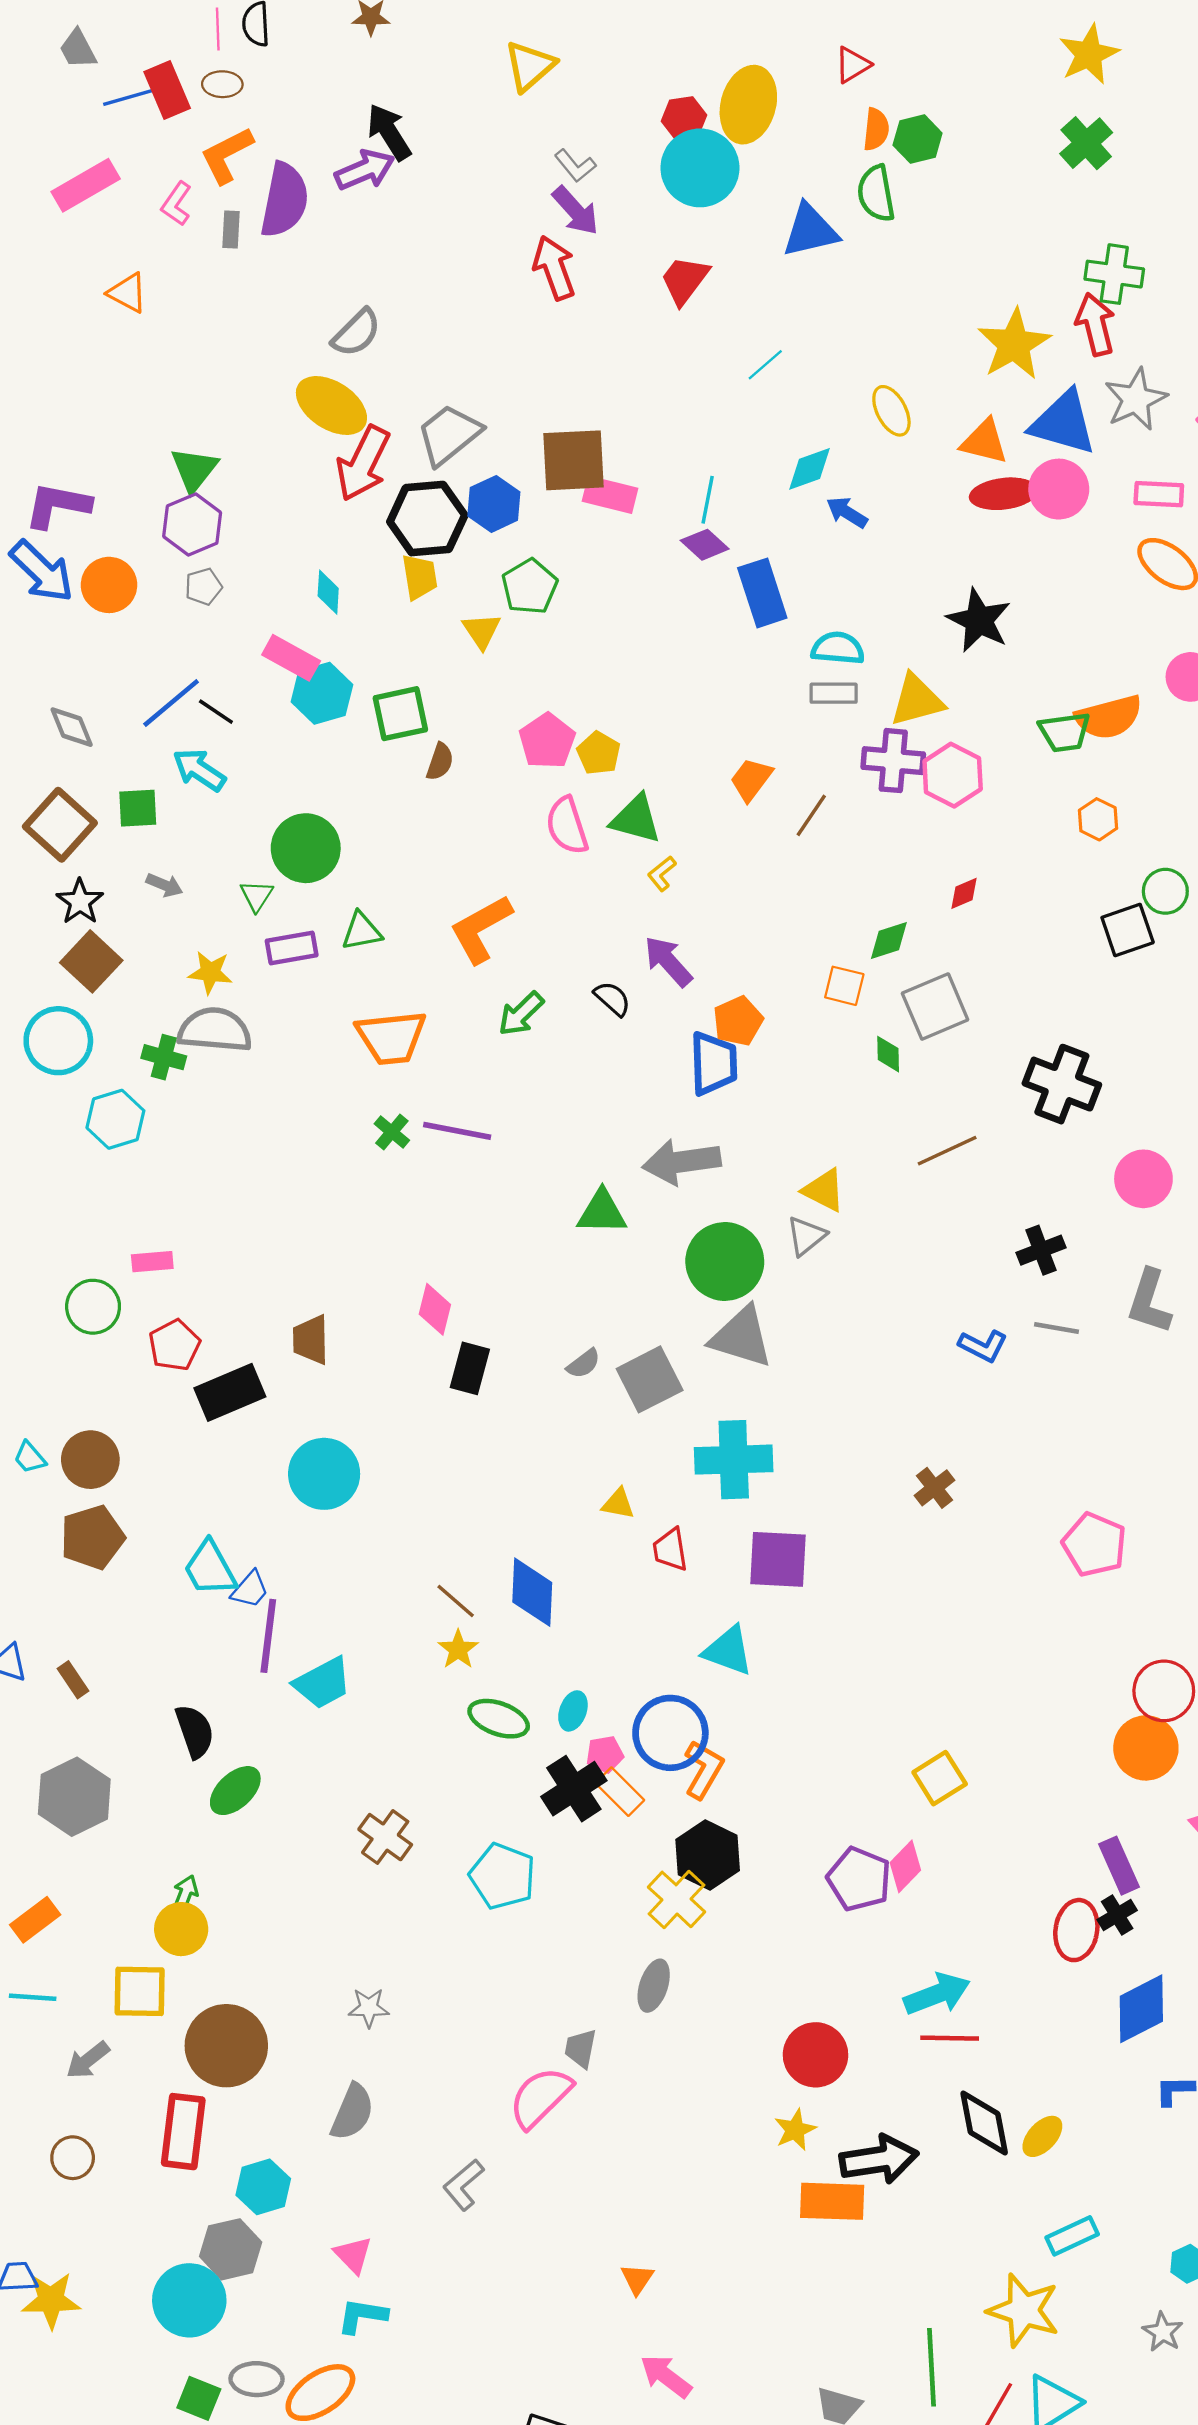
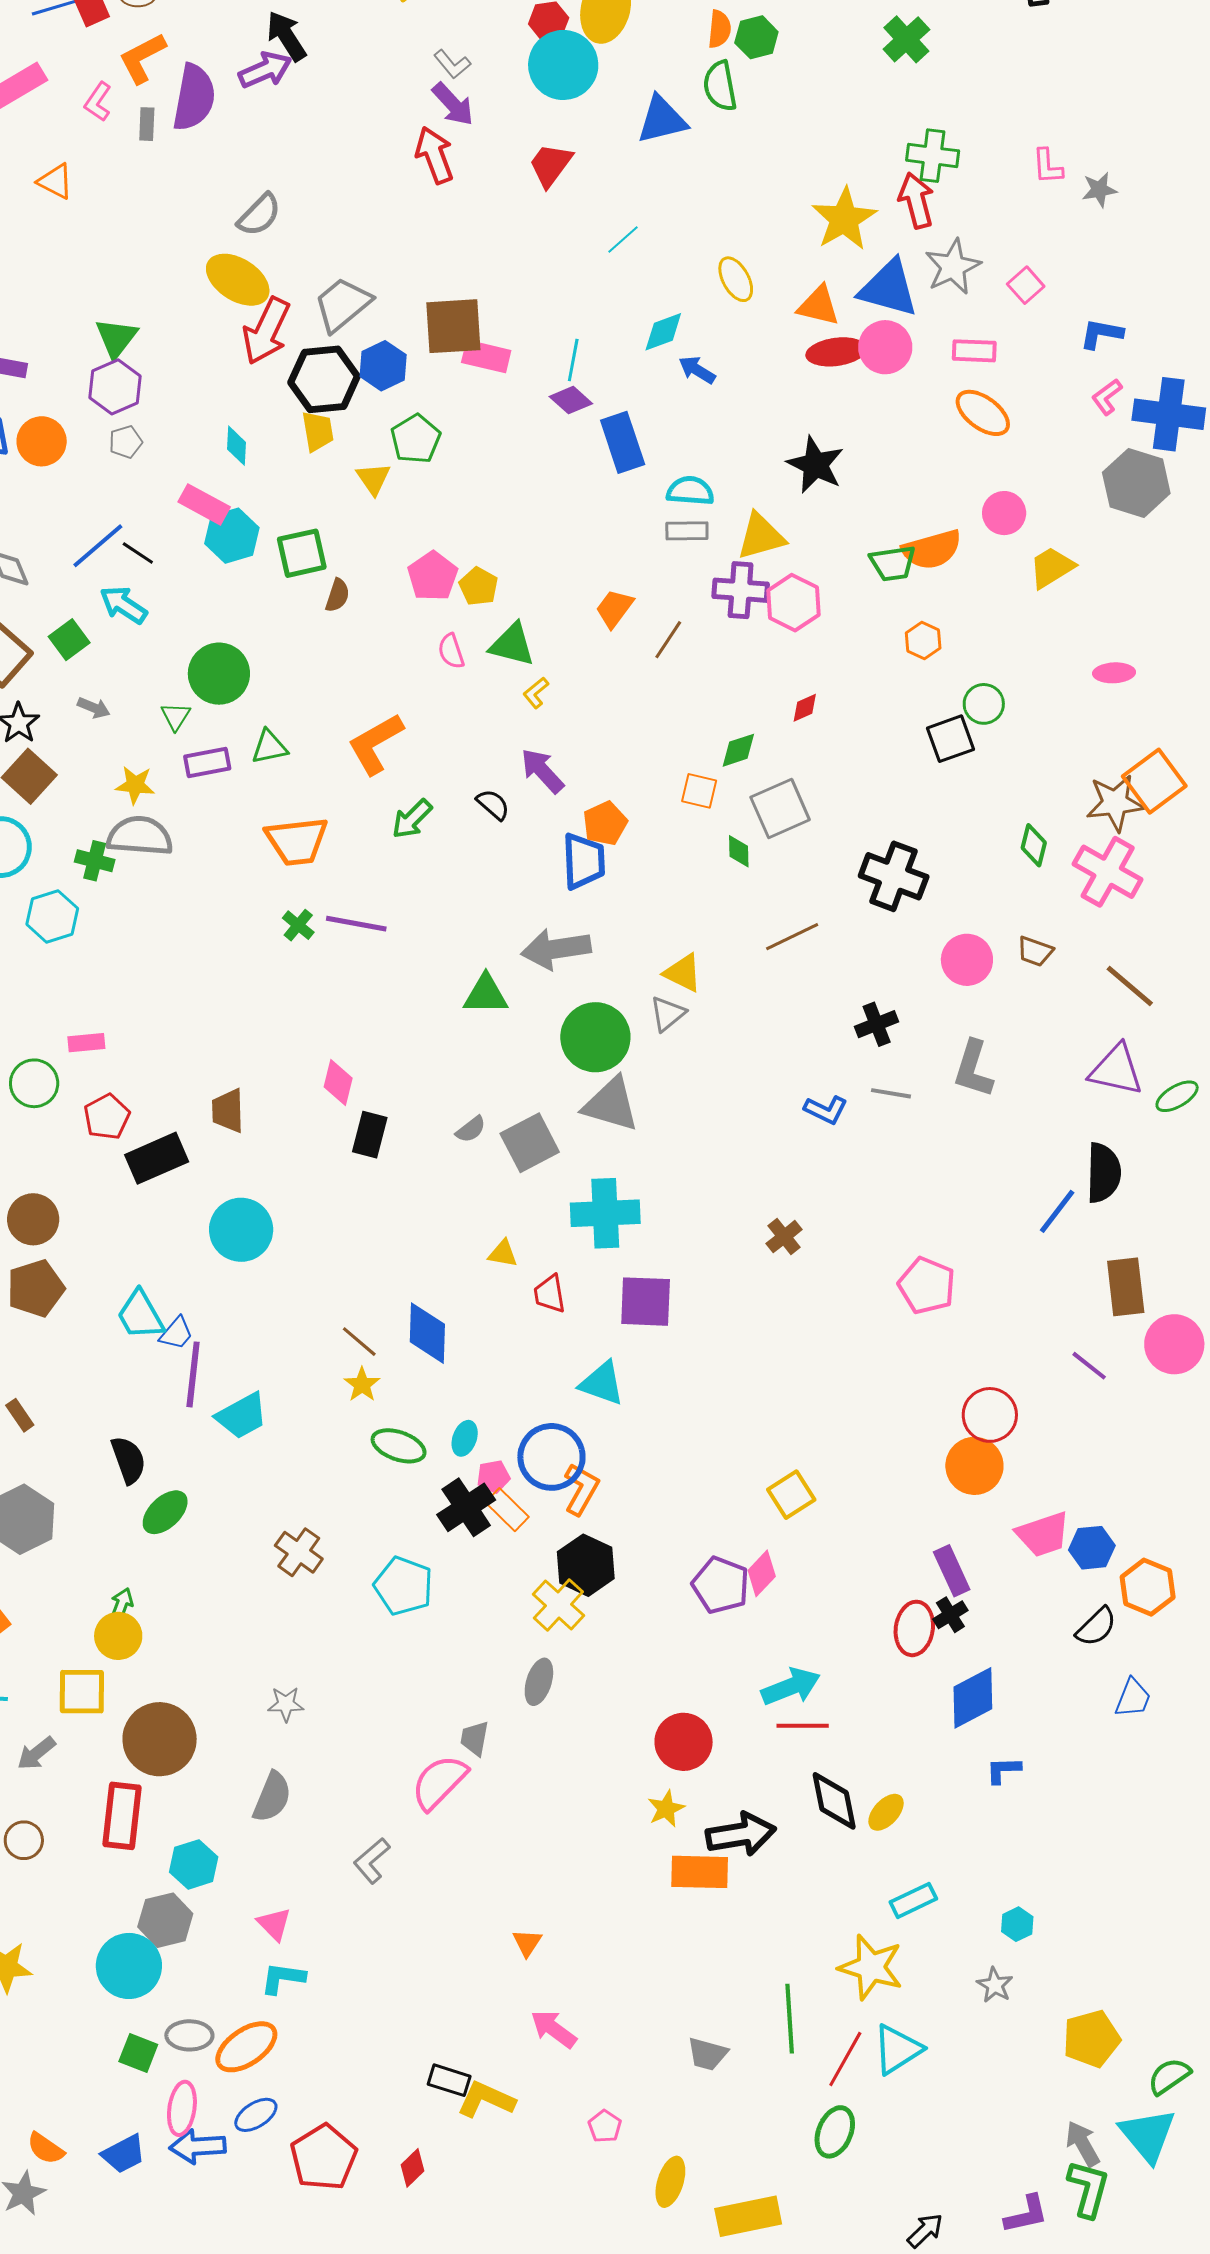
green square: (138, 808) -> (69, 640), turned -33
pink semicircle: (567, 826) -> (451, 651), size x0.7

